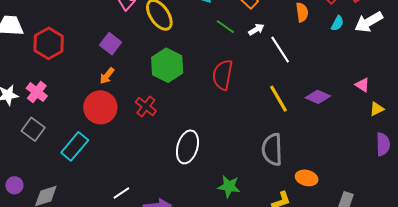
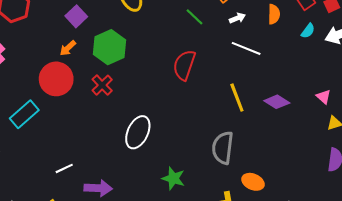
white arrow: (256, 29) -> (237, 18), moved
white line: (280, 50) -> (246, 48), turned -44
green hexagon: (167, 65) -> (110, 47), moved

